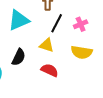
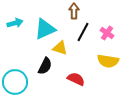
pink cross: (81, 24) -> (107, 33), turned -32
yellow triangle: (47, 45) -> (60, 48), moved

